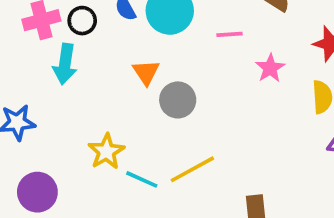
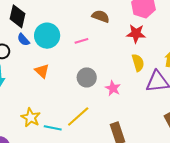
pink star: (270, 68) -> (113, 88), moved
gray circle: (178, 100) -> (87, 77), moved

